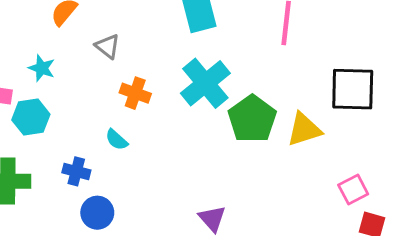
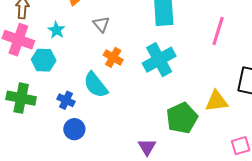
green pentagon: (252, 119) -> (182, 118), moved
cyan semicircle: (117, 140) -> (96, 85), size x1.8

